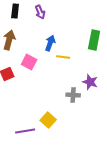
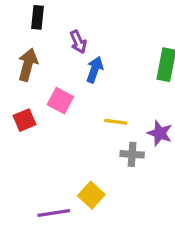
purple arrow: (40, 12) -> (78, 42), moved
yellow line: (63, 57) -> (116, 122), moved

